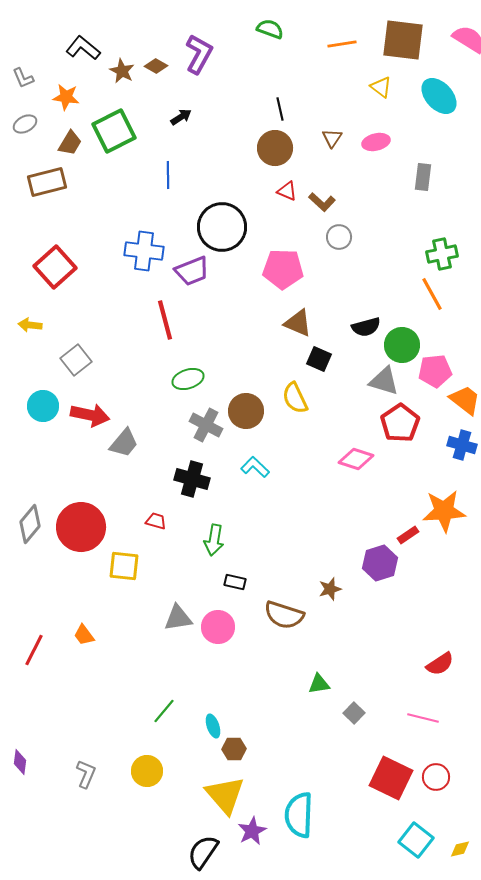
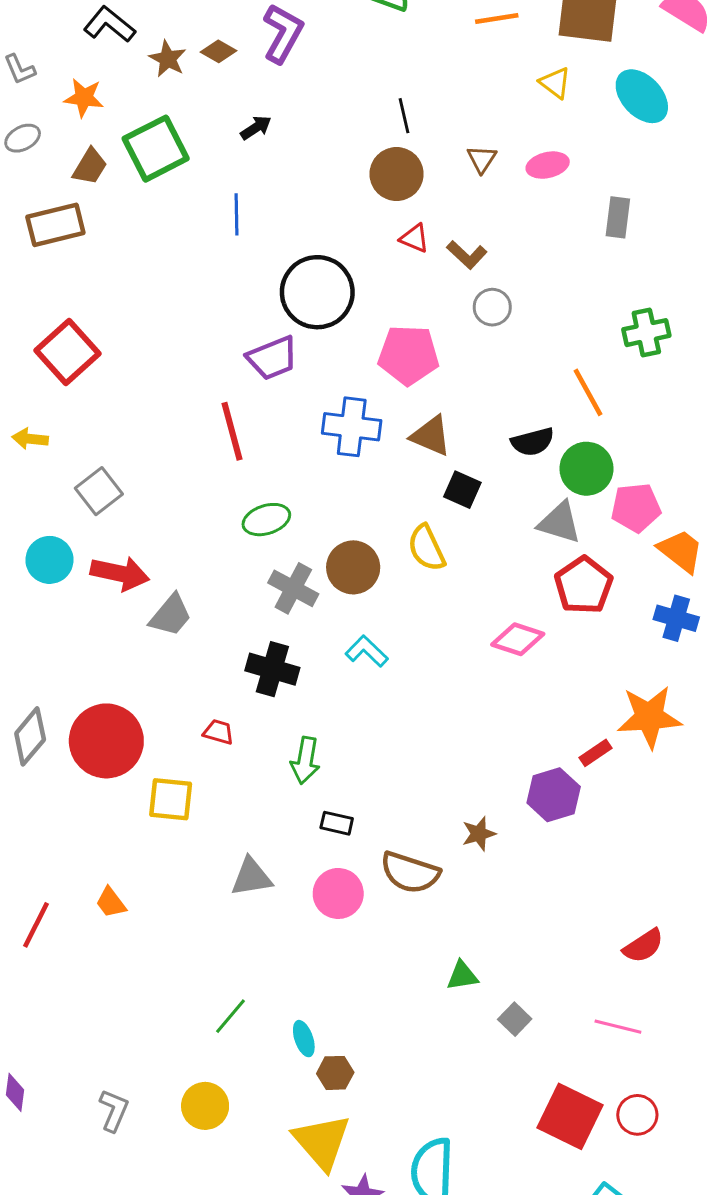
blue cross: (144, 251) -> (352, 427), moved
orange line: (432, 294) -> (588, 392), moved
pink circle: (218, 627) -> (338, 893), moved

